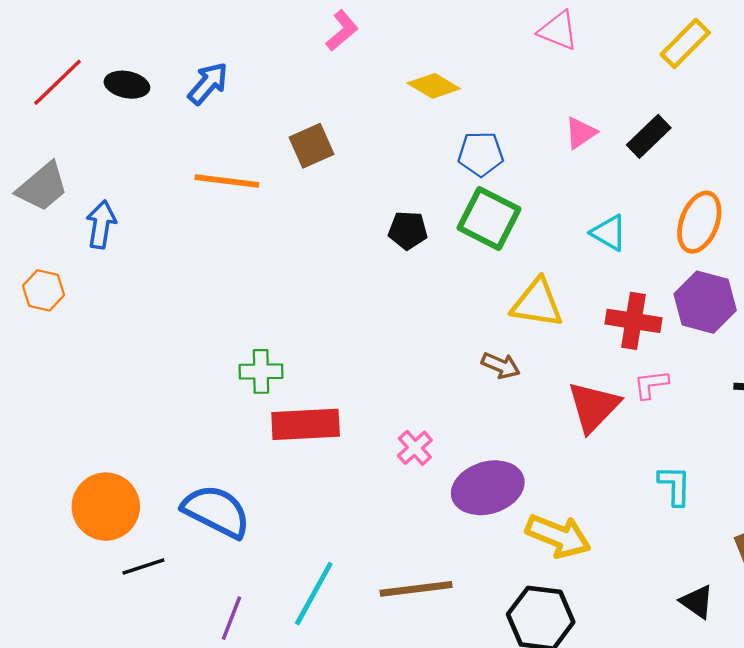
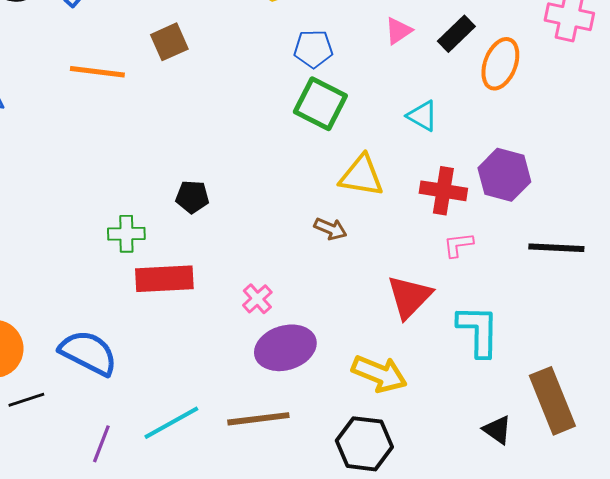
orange ellipse: (699, 222) -> (500, 64), moved
black pentagon: (408, 230) -> (192, 197), moved
red triangle: (594, 407) -> (409, 297), moved
cyan L-shape: (675, 485) -> (478, 331), size x1.5
purple ellipse: (488, 488) -> (285, 348), moved
cyan line: (314, 594) -> (171, 423), turned 32

